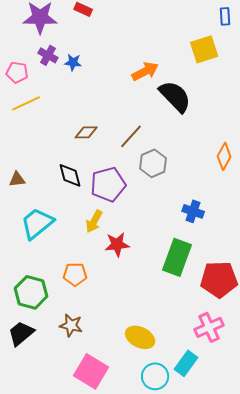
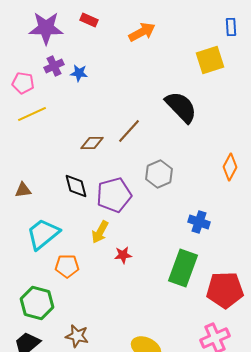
purple cross: (48, 55) -> (54, 66), turned 36
orange arrow: (145, 71) -> (142, 32), moved
brown line: (131, 136) -> (129, 131), moved
red star: (117, 244) -> (123, 255), size x0.7
orange pentagon: (75, 274) -> (67, 266), moved

